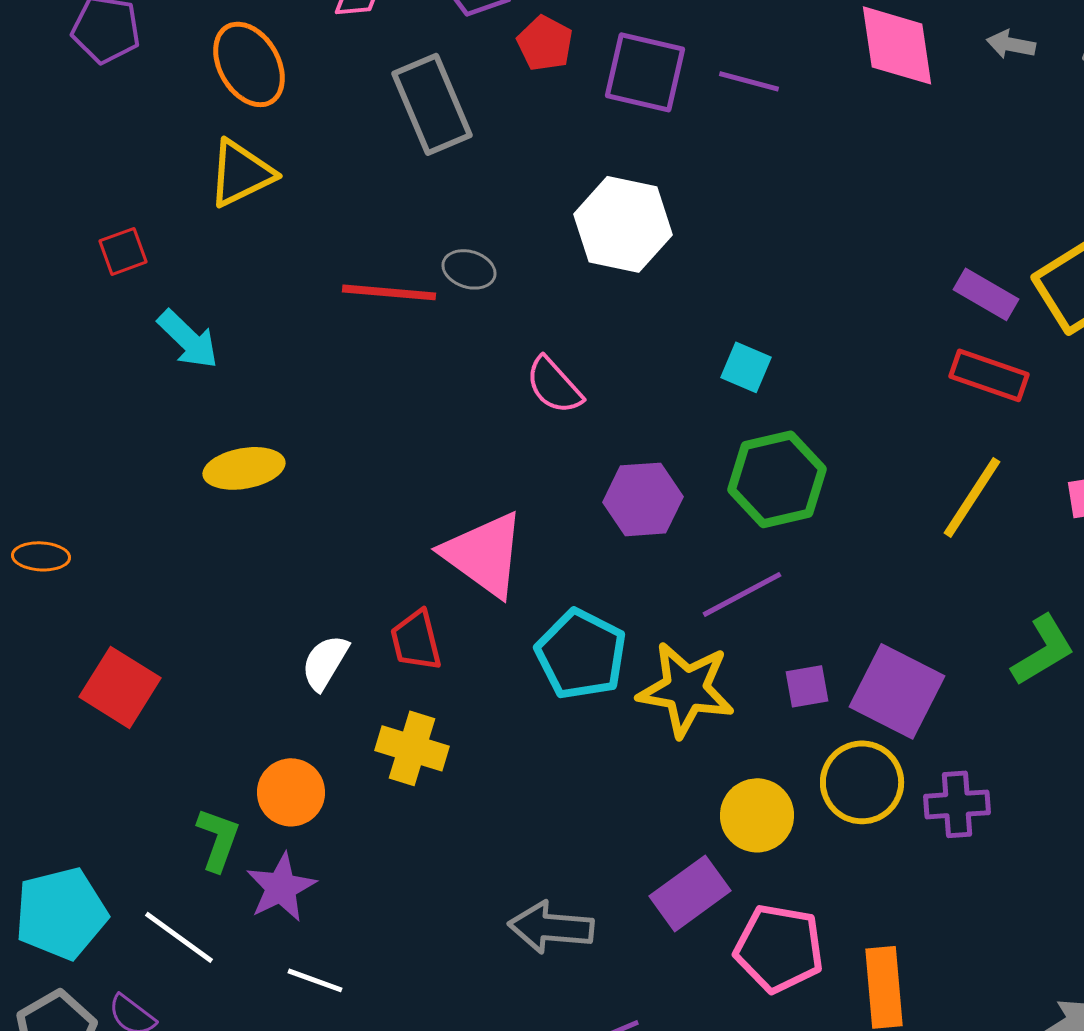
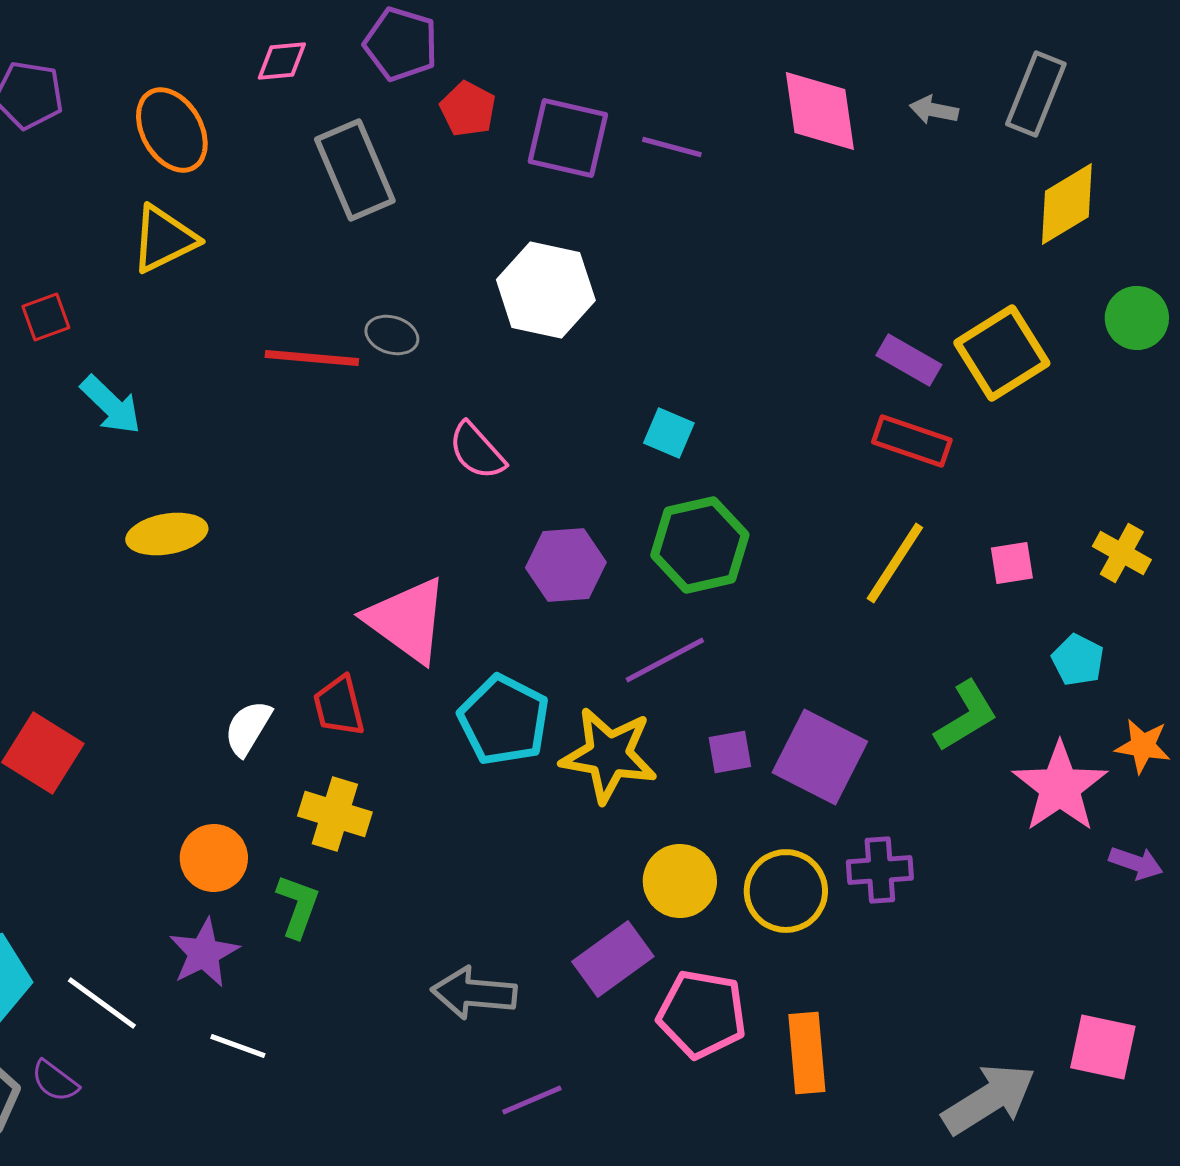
yellow circle: (862, 782) -> (786, 891), moved
green L-shape: (218, 839) -> (298, 906), moved

